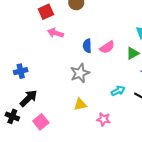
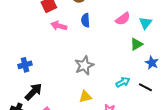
blue semicircle: (87, 46) -> (85, 20), moved
pink semicircle: (107, 47) -> (123, 19), moved

